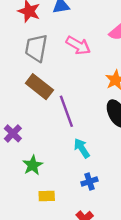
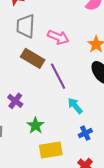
pink arrow: (78, 45) -> (58, 37), moved
yellow rectangle: (47, 196) -> (51, 150), size x1.6

